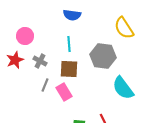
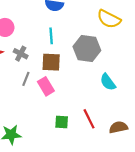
yellow semicircle: (124, 28) -> (109, 19), turned -30
cyan semicircle: (123, 88) -> (108, 82), size x0.7

